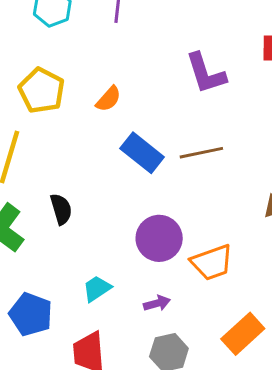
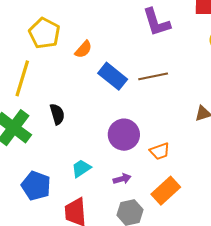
orange semicircle: (109, 99) -> (83, 49), moved
orange trapezoid: (212, 262) -> (160, 151), size x0.7
orange rectangle: (243, 334) -> (166, 191), moved

